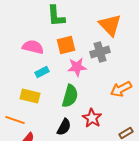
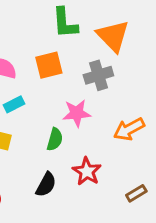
green L-shape: (56, 16) -> (65, 23), moved
pink star: (77, 67) -> (77, 113), moved
green semicircle: (70, 96) -> (55, 139), size x0.7

